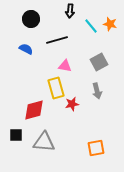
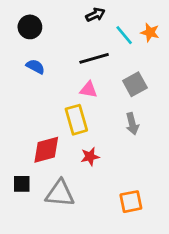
black arrow: (70, 11) -> (95, 15), turned -120
black circle: (31, 19) -> (30, 27), moved
black line: (57, 40) -> (94, 58), moved
red star: (72, 104) -> (90, 157), moved

